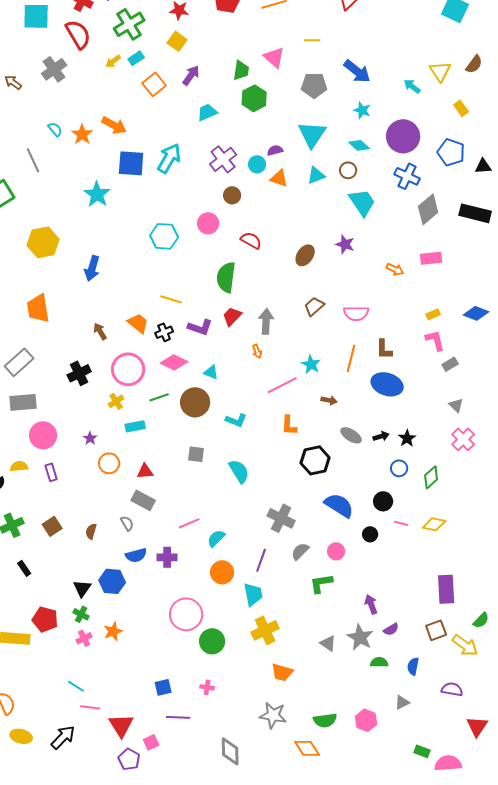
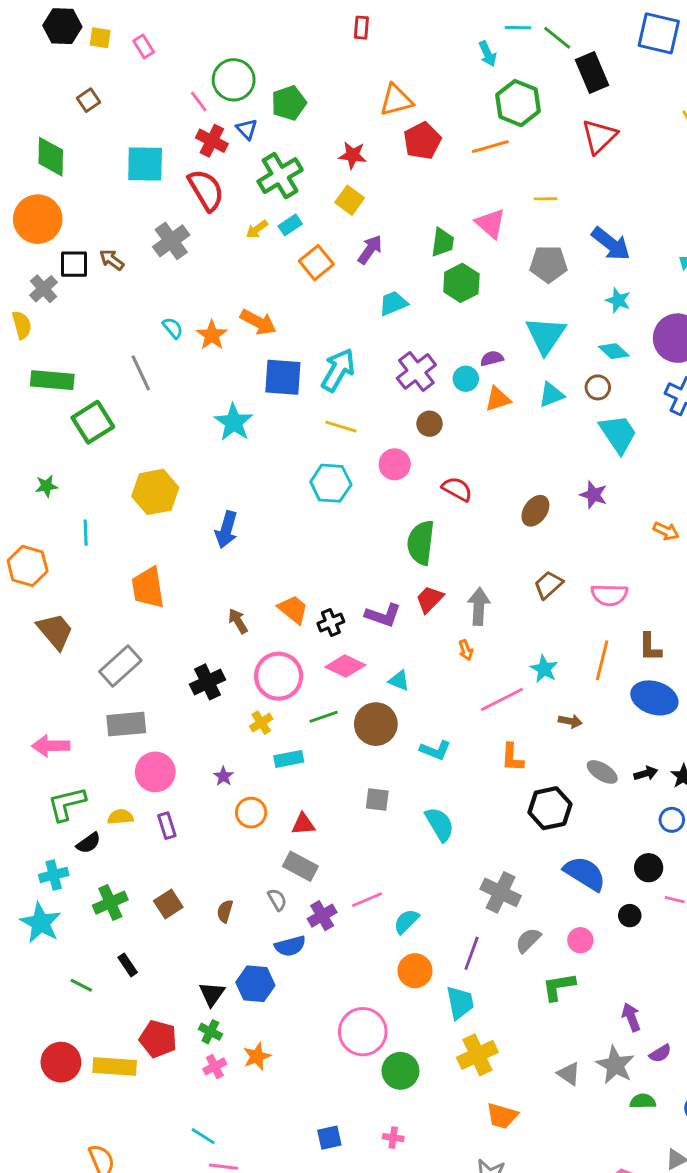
orange triangle: (279, 178) -> (498, 399), turned -36
yellow line: (171, 299) -> (341, 427), moved
purple cross: (167, 557) -> (322, 916), moved, turned -30

